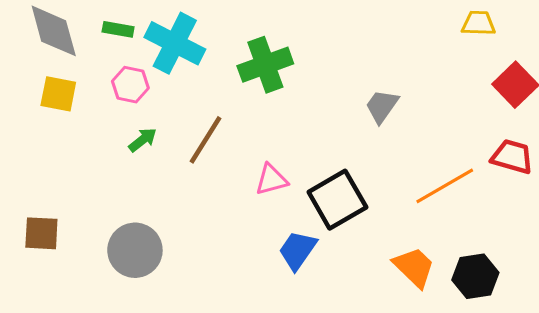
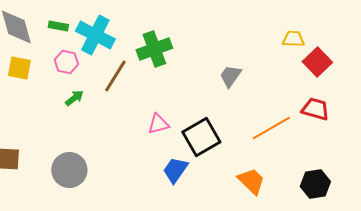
yellow trapezoid: (478, 23) -> (293, 39), moved
brown line: (206, 140) -> (115, 76), moved
black hexagon: (475, 276) -> (315, 184), moved

